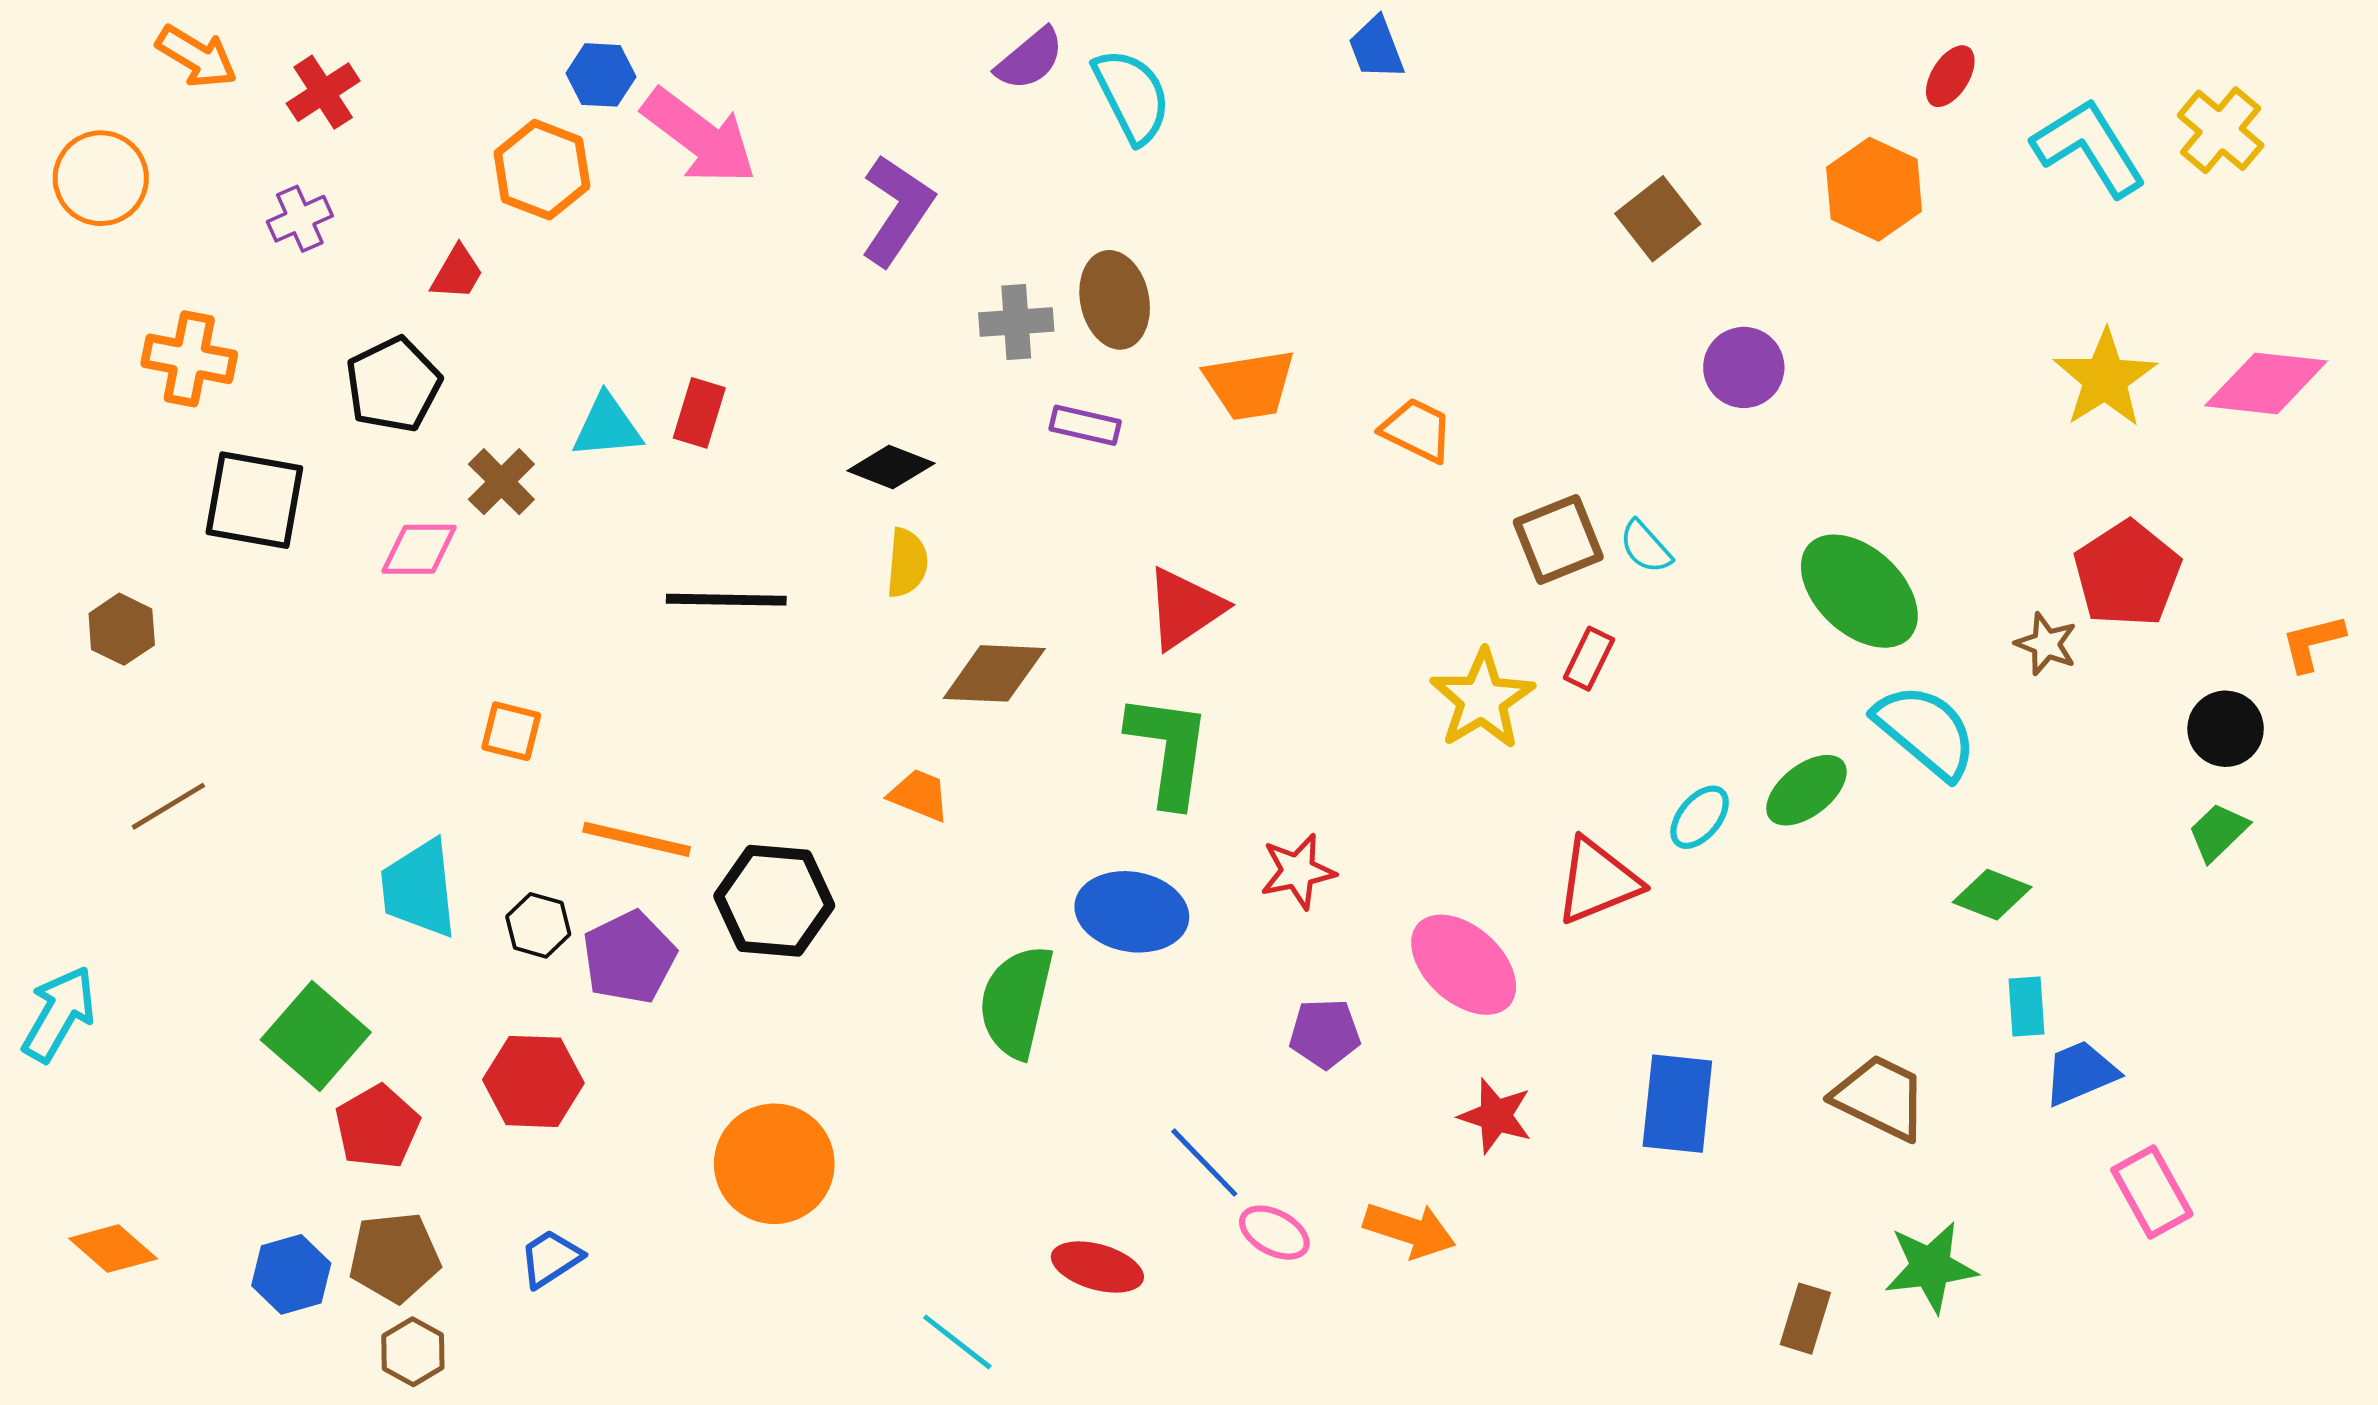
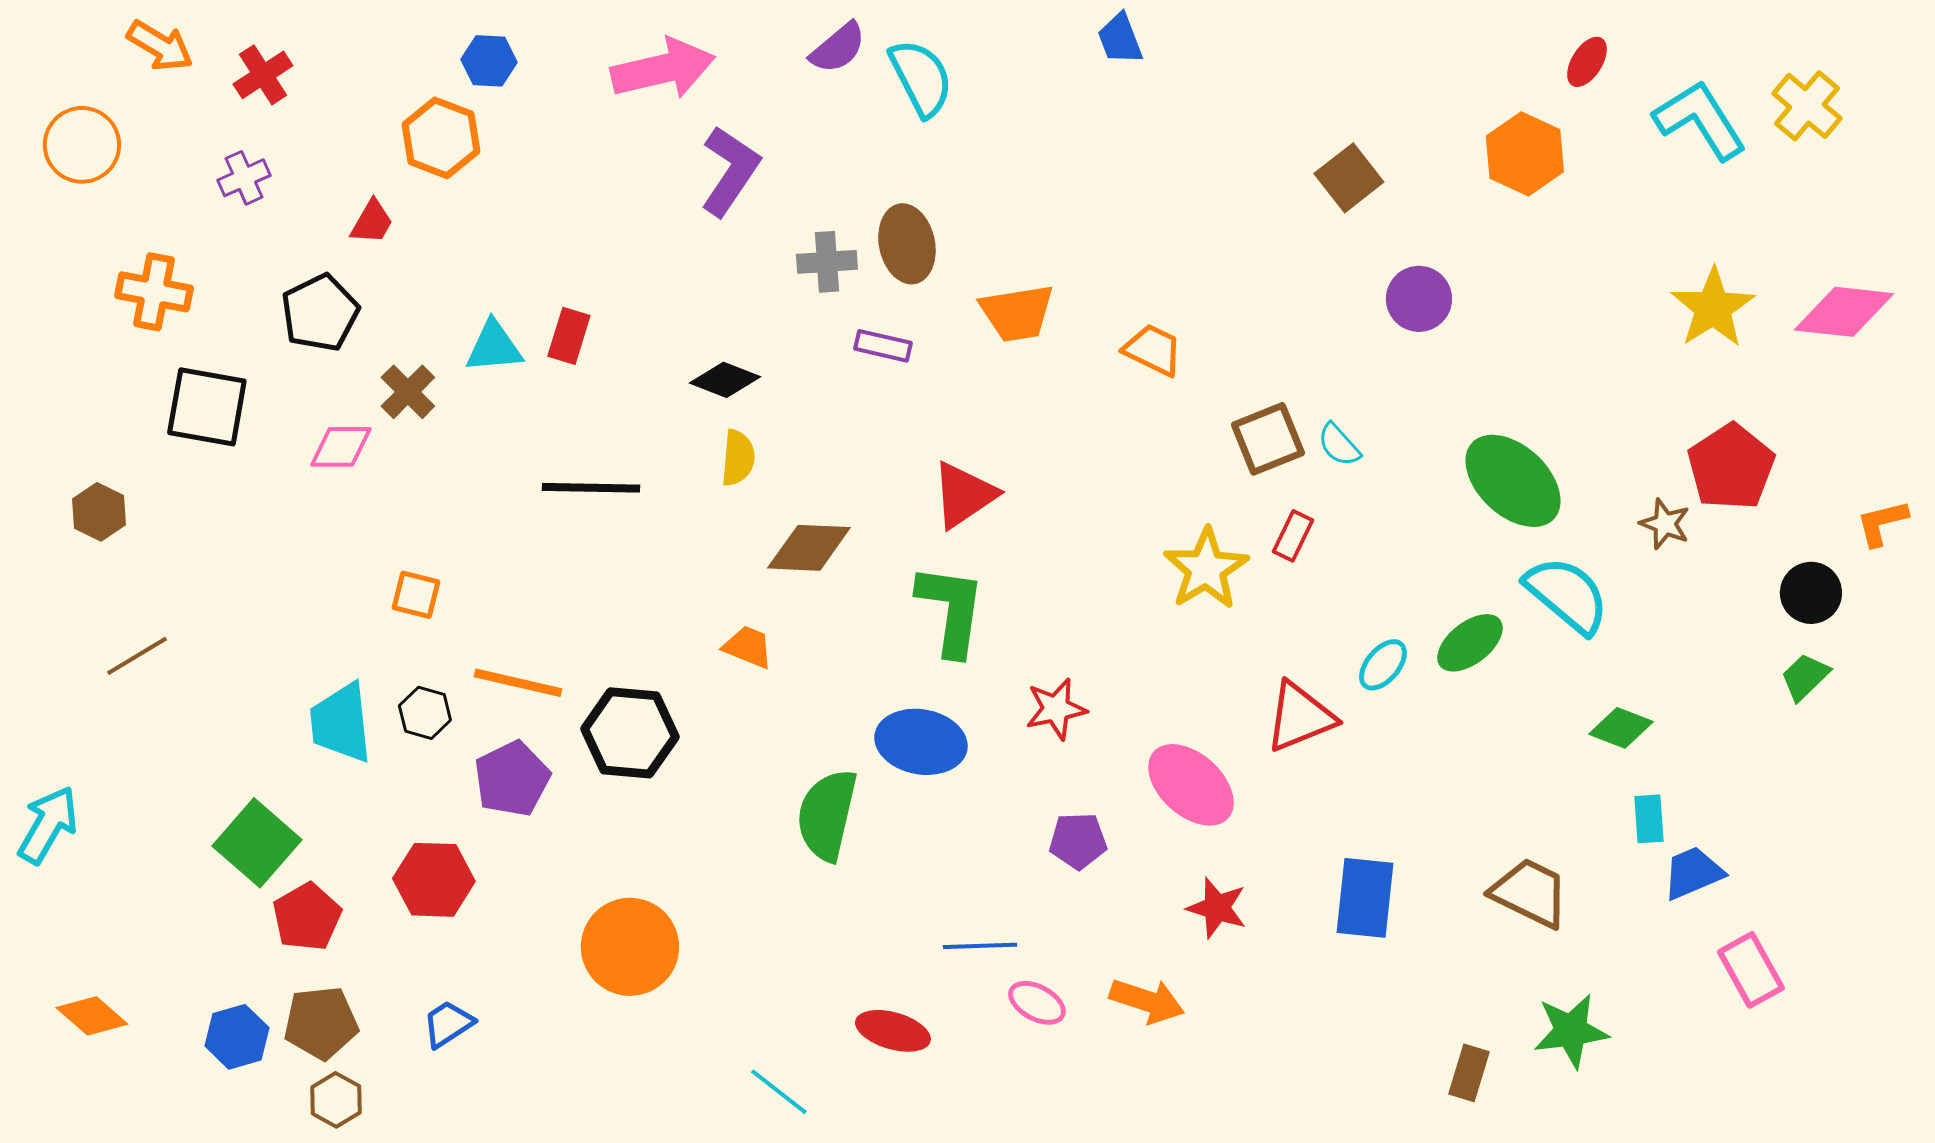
pink arrow: (699, 136) -> (663, 69), moved, turned -50
black hexagon: (538, 925) -> (425, 713), moved
blue line: (1204, 1163) -> (980, 946), turned -48

